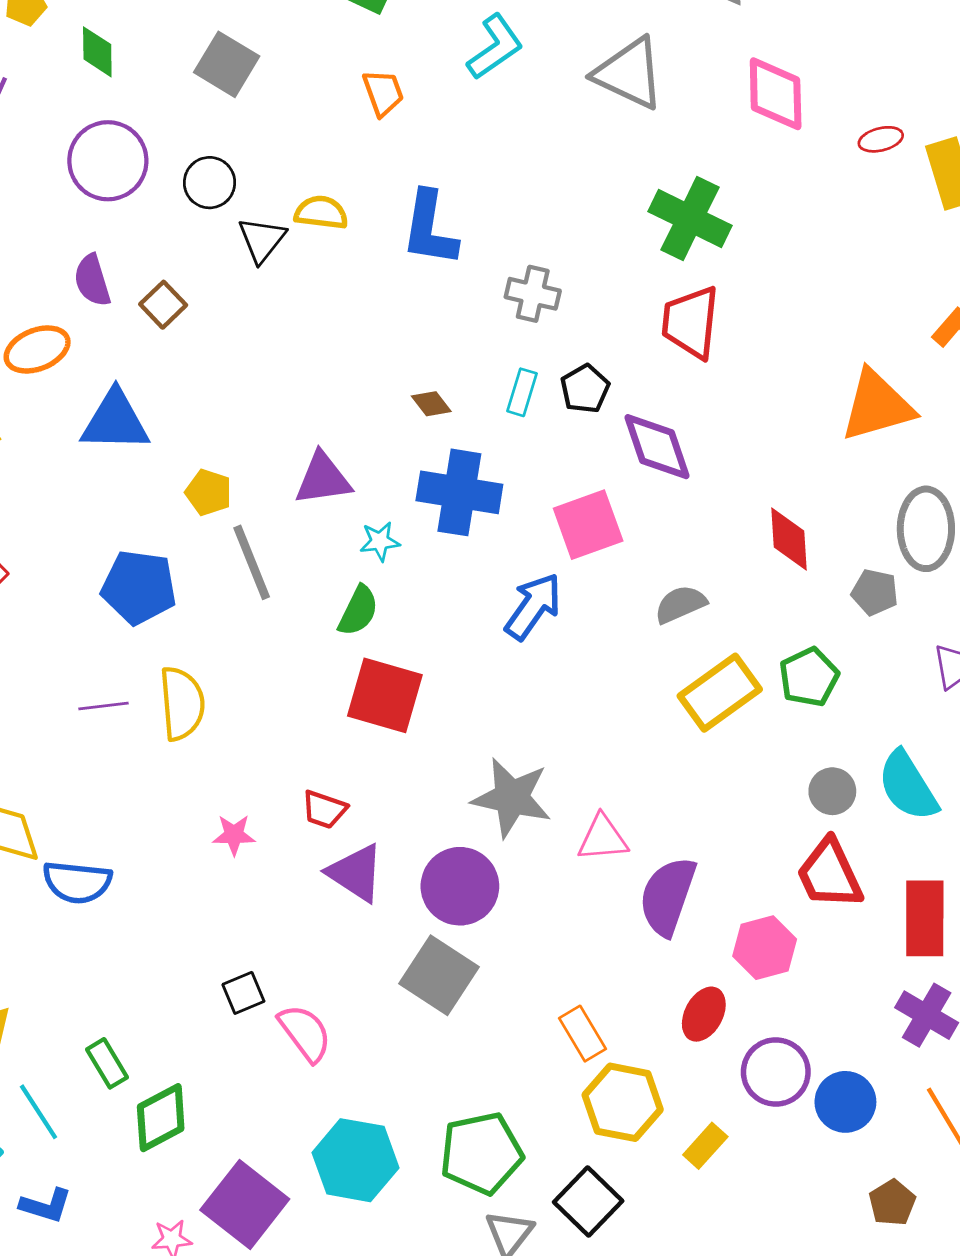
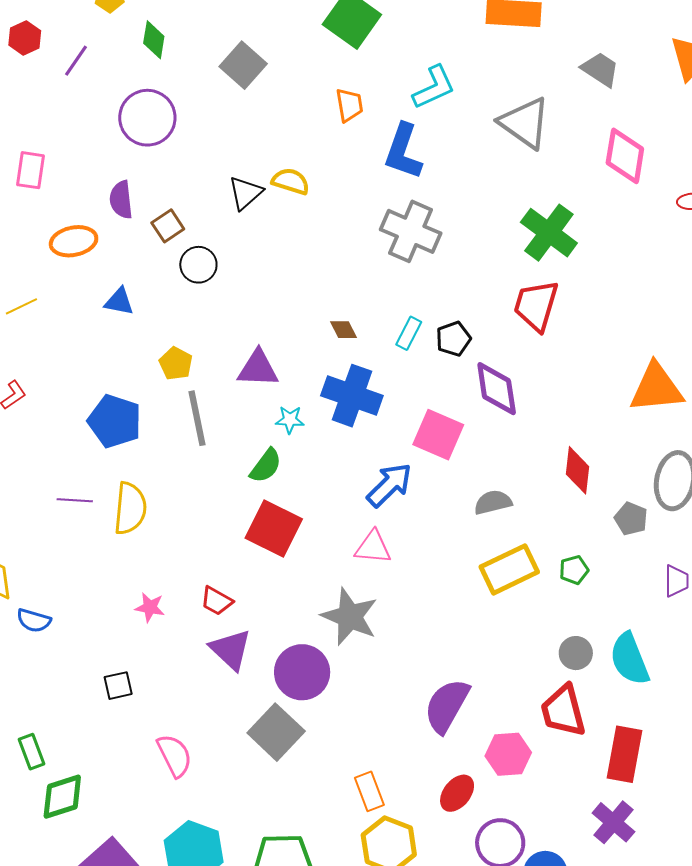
black circle: (210, 183) -> (198, 265), moved
blue L-shape: (430, 229) -> (403, 151), moved
gray cross: (533, 294) -> (411, 231), moved, size x1.5
blue triangle: (115, 421) -> (119, 302), size x0.6
pink square: (588, 525) -> (438, 435), turned 33
green pentagon: (809, 677) -> (574, 570), size x0.7
pink triangle: (603, 838) -> (373, 547), moved
blue semicircle: (77, 882) -> (34, 620), size x0.7
black square: (243, 993) -> (118, 686), moved

